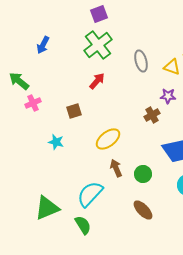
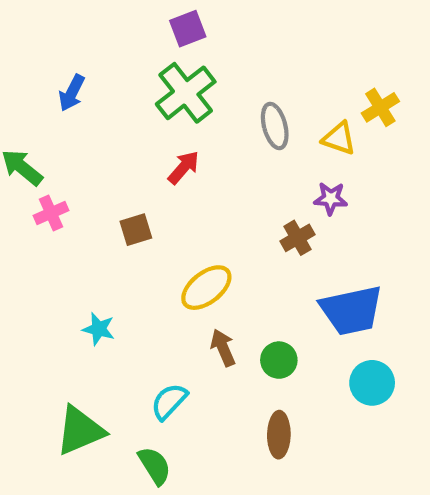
cyan star: (56, 142) -> (99, 329), moved
cyan semicircle: (90, 194) -> (169, 401), size x0.7
brown ellipse: (143, 210) -> (279, 435), turned 45

